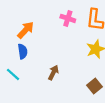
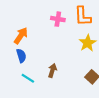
cyan line: (13, 74) -> (28, 78), moved

